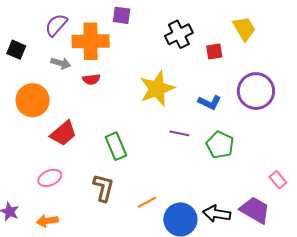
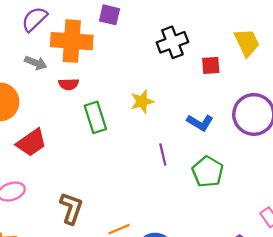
yellow star: (157, 89) -> (142, 101), size x0.6
purple line: (179, 133) -> (163, 155), turned 60
green rectangle: (116, 146) -> (95, 117), moved

